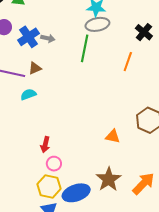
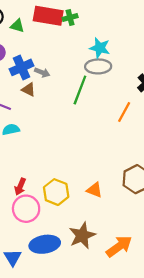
brown triangle: (35, 68) -> (29, 90), moved, turned 40
pink circle: (54, 164) -> (26, 209), size x1.6
yellow hexagon: (49, 186) -> (56, 192), moved

